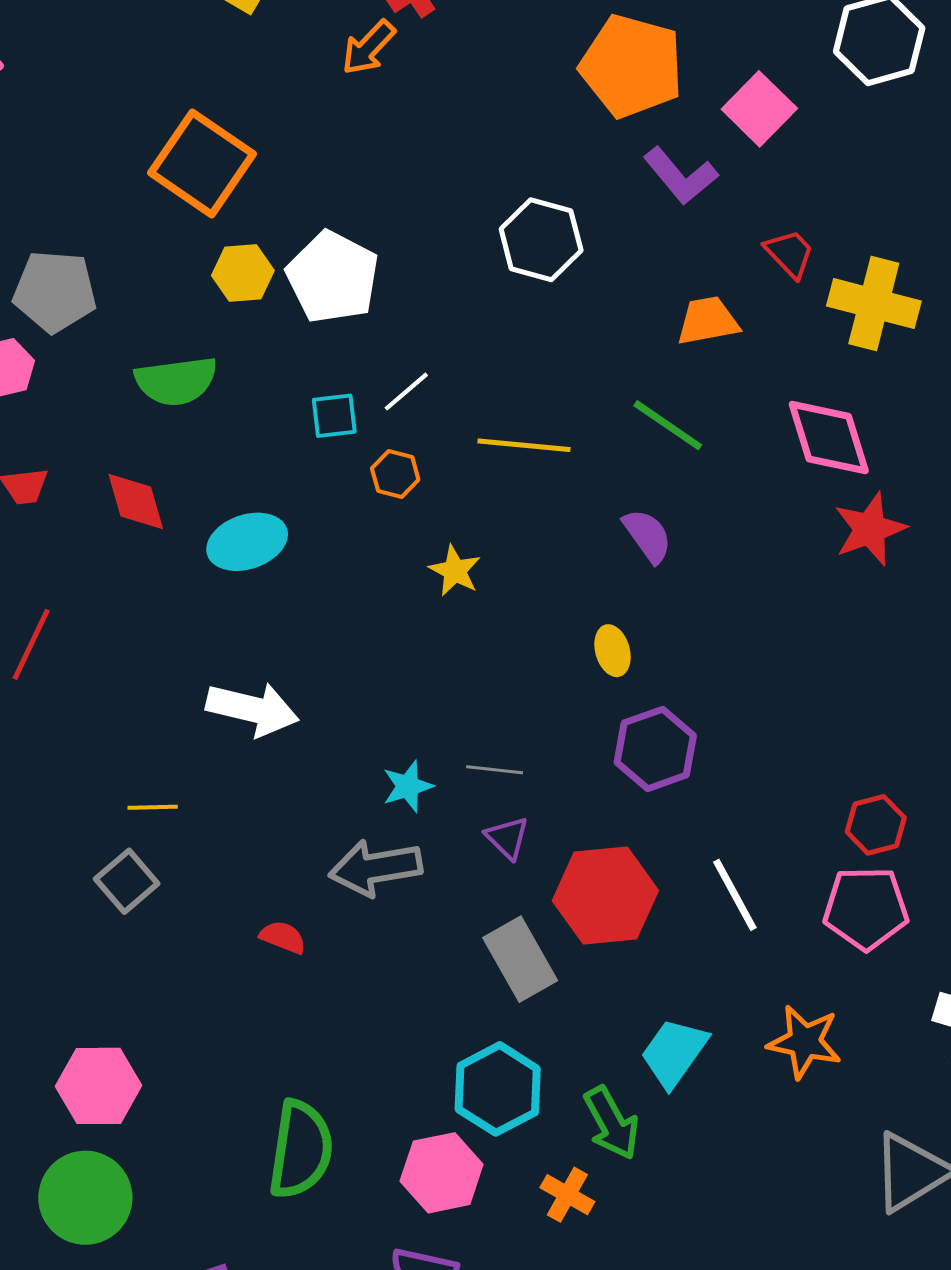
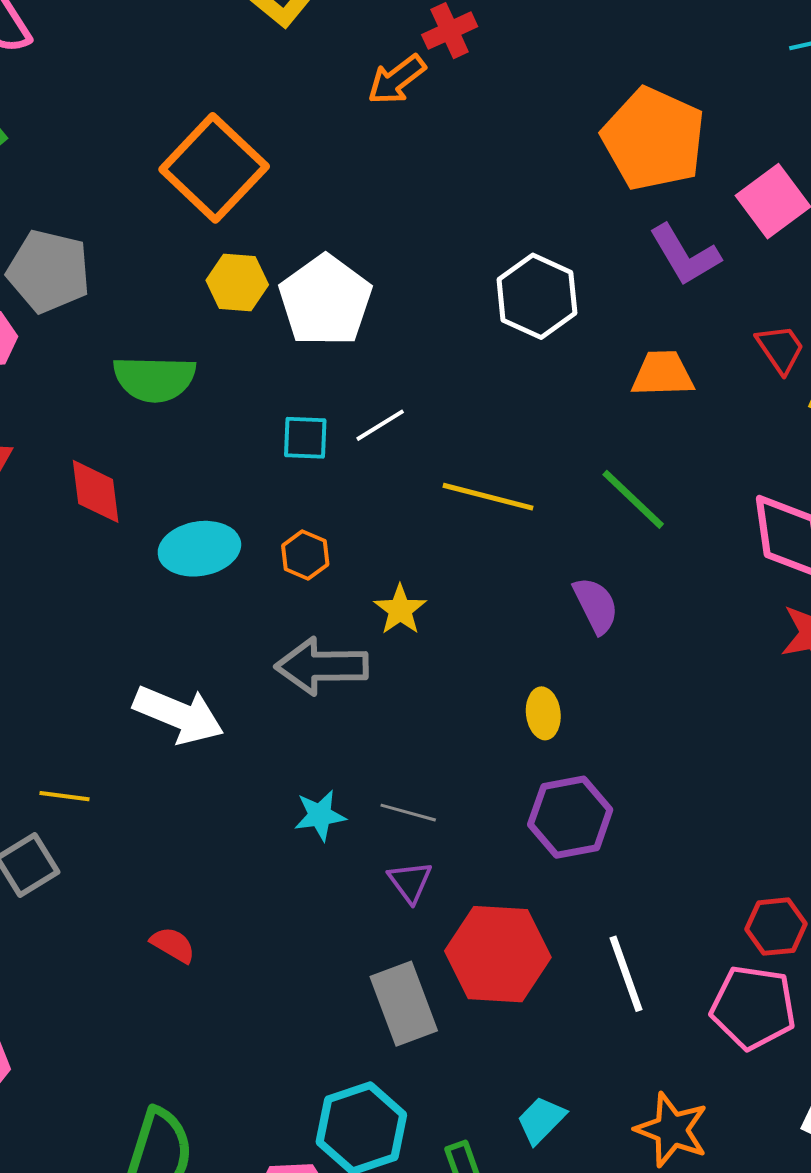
orange trapezoid: (708, 321) -> (663, 374), moved
orange hexagon: (395, 474) -> (305, 555), moved
gray arrow: (376, 868) -> (322, 666), moved
cyan trapezoid: (674, 1053) -> (541, 1120), size x0.7

